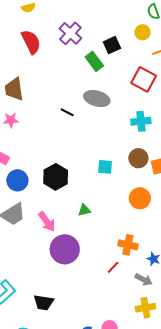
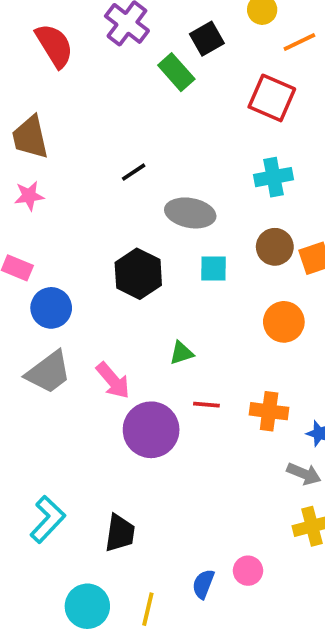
gray ellipse: (97, 99) -> (190, 213), moved
black line: (67, 112) -> (134, 172), turned -56
black hexagon: (56, 177) -> (138, 274), moved
red line: (113, 267) -> (206, 405), moved, turned 56
black trapezoid: (44, 303) -> (120, 533), turned -85

